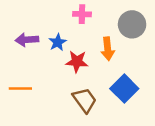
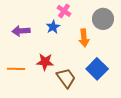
pink cross: (82, 14) -> (64, 11), turned 32
blue star: (58, 42) -> (53, 27), moved
red star: (77, 62) -> (45, 62), moved

